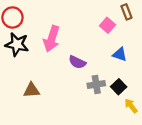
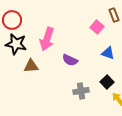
gray cross: (96, 85) -> (81, 91), moved
brown triangle: (31, 90) -> (31, 66), moved

